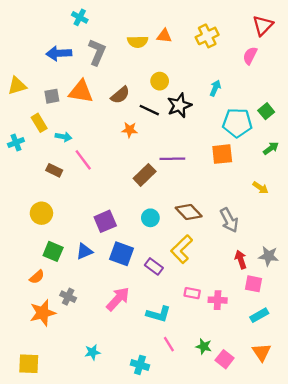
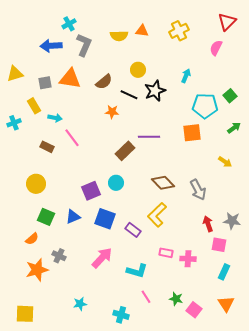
cyan cross: (80, 17) -> (69, 24), moved, turned 32
cyan circle: (150, 218) -> (116, 183), moved
cyan rectangle: (259, 315) -> (224, 272), turned -35

